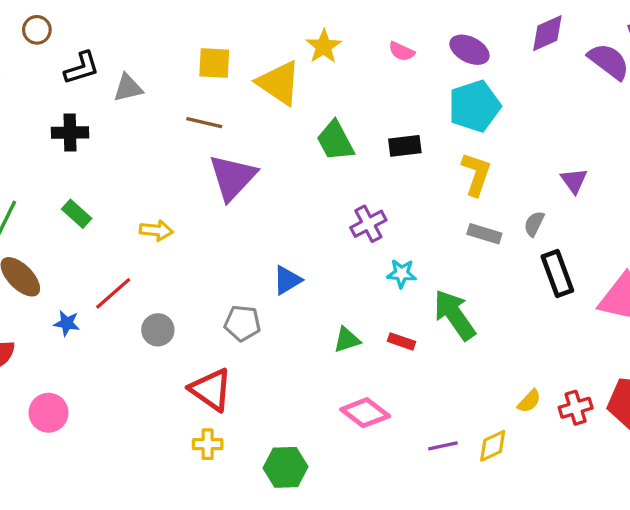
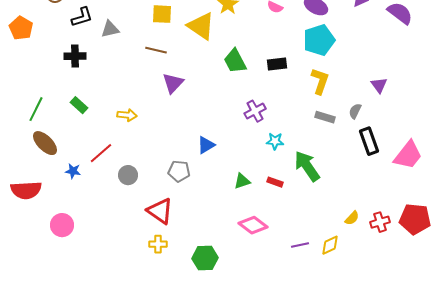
purple triangle: (232, 177) -> (173, 83), size x0.7

